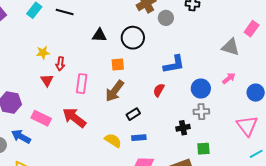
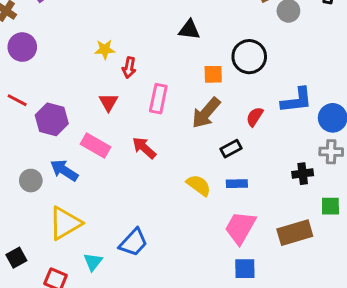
black circle: (133, 38) -> (249, 57), moved
blue L-shape: (174, 64) -> (297, 100), moved
red triangle: (47, 80) -> (108, 102), moved
red semicircle: (159, 90) -> (255, 117), moved
red arrow: (74, 118) -> (144, 148), size x0.7

